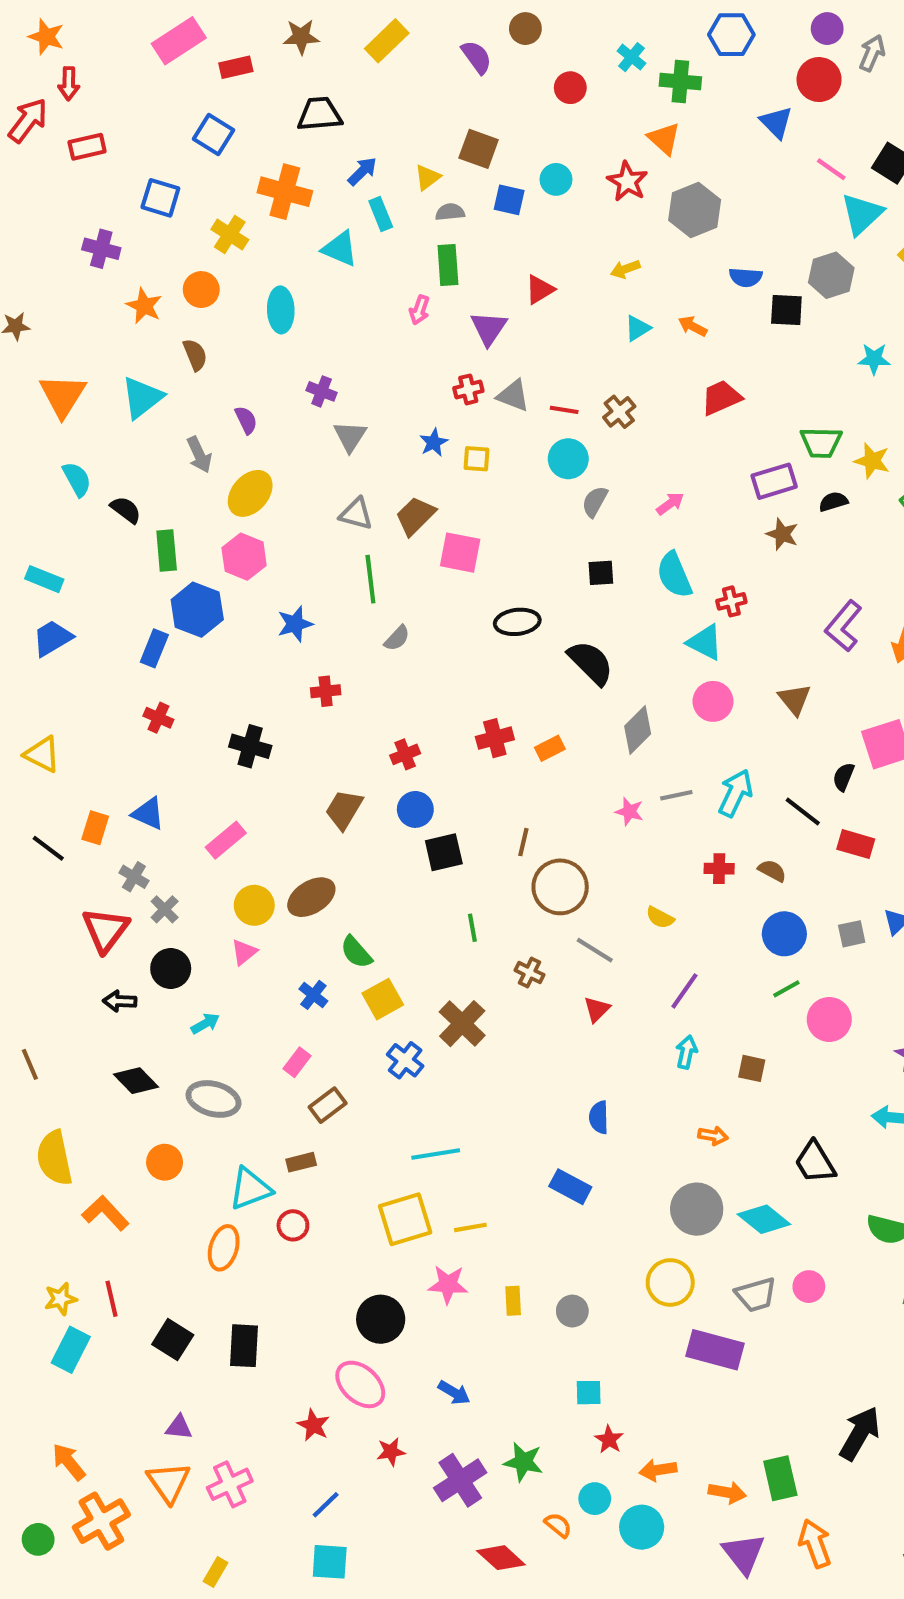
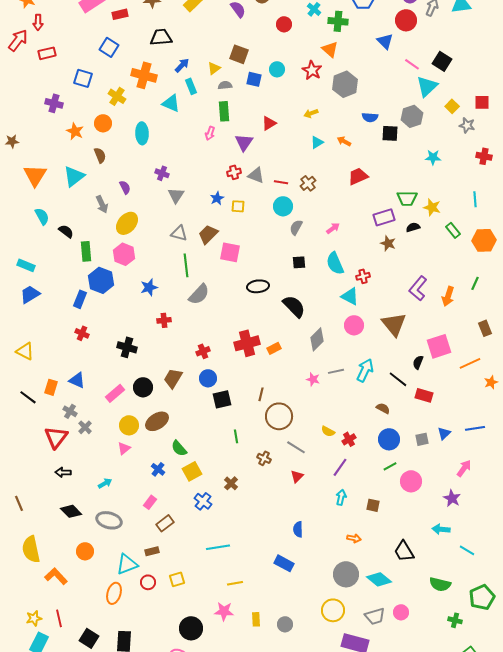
gray semicircle: (397, 638) -> (199, 294), size x1.6
brown triangle: (795, 699) -> (394, 324), size x1.5
red cross: (495, 738) -> (247, 343), size x1.4
red cross: (719, 869) -> (349, 439), moved, turned -32
black circle: (171, 968) -> (143, 387), moved
brown cross: (462, 1024) -> (231, 483), size x0.6
yellow square: (405, 1219) -> (177, 579), moved, size x0.6

